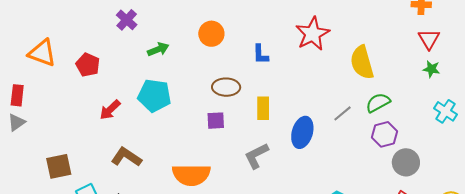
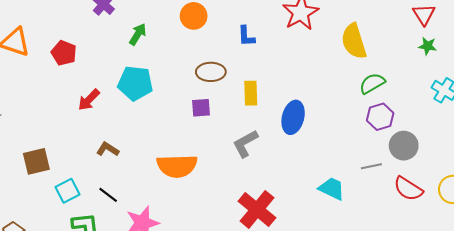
green arrow: (158, 49) -> (138, 34), turned -35
gray line: (342, 113) -> (371, 166), moved, turned 30
brown L-shape: (126, 157) -> (108, 149), size x0.7

